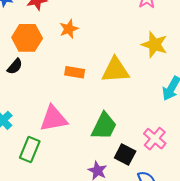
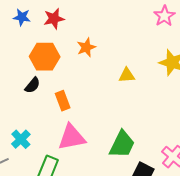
yellow triangle: (115, 70) -> (127, 75), moved, size x0.6
orange rectangle: (75, 72) -> (63, 101), moved, turned 60

